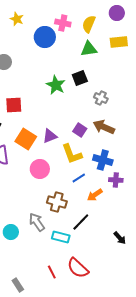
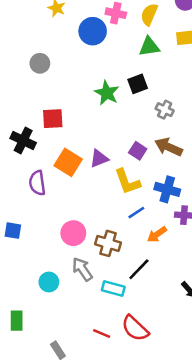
pink circle: (40, 169) -> (73, 233), moved
red line: (52, 272) -> (102, 333), turned -40

